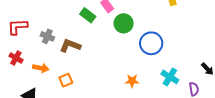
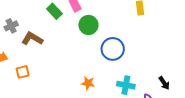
gray cross: (47, 36) -> (11, 26), turned 32
cyan cross: (170, 77) -> (126, 85), turned -30

